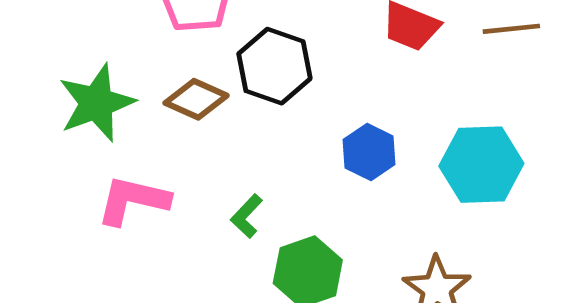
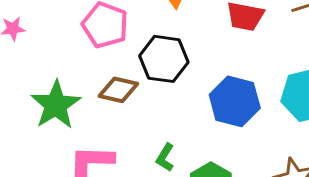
blue hexagon: (369, 152) -> (235, 101), size x1.4

